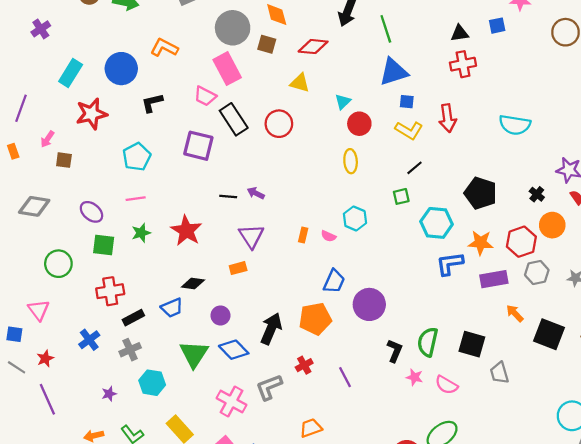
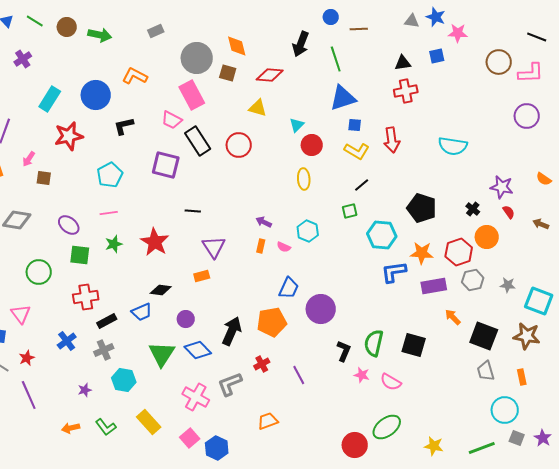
purple arrow: (256, 193) -> (264, 222), moved
gray trapezoid: (499, 373) -> (486, 371), moved

